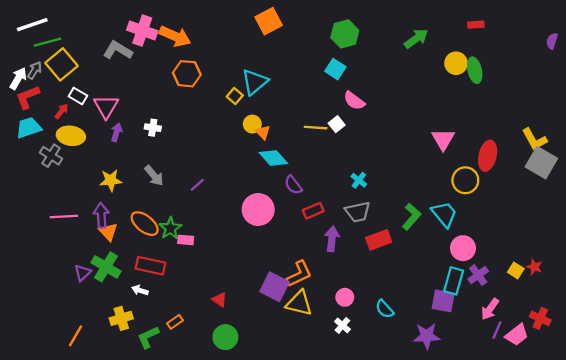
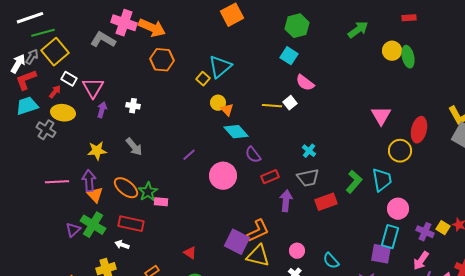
purple line: (197, 185) -> (189, 155), moved
cyan trapezoid: (444, 214) -> (382, 180), turned 30
purple cross: (478, 275) -> (425, 232), moved, turned -30

